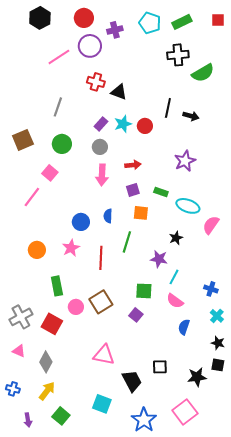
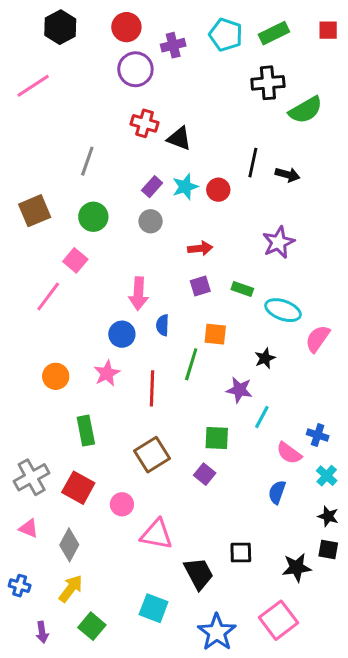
pink line: (59, 57) -> (33, 86), moved
pink arrow: (102, 175) -> (138, 294), moved
orange square: (141, 213) -> (215, 334), moved
pink semicircle: (175, 301) -> (289, 453), moved
pink circle: (76, 307) -> (122, 504), moved

